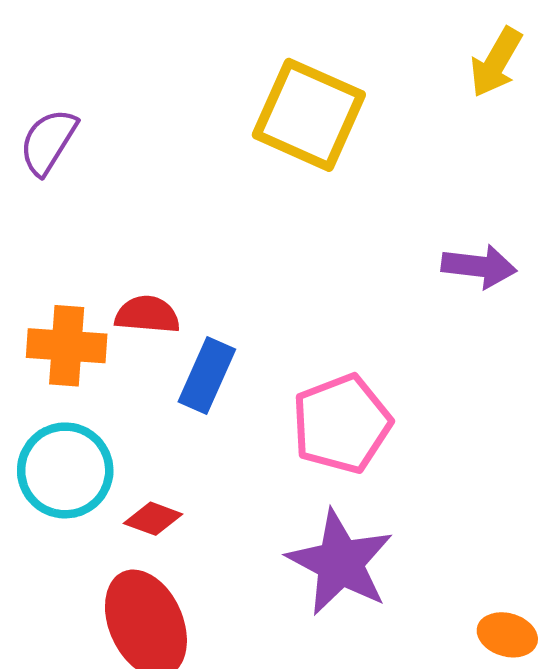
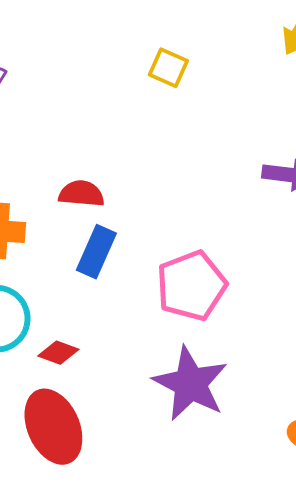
yellow square: (309, 115) -> (168, 68), size x0.5
red semicircle: (147, 315) -> (81, 194), moved

